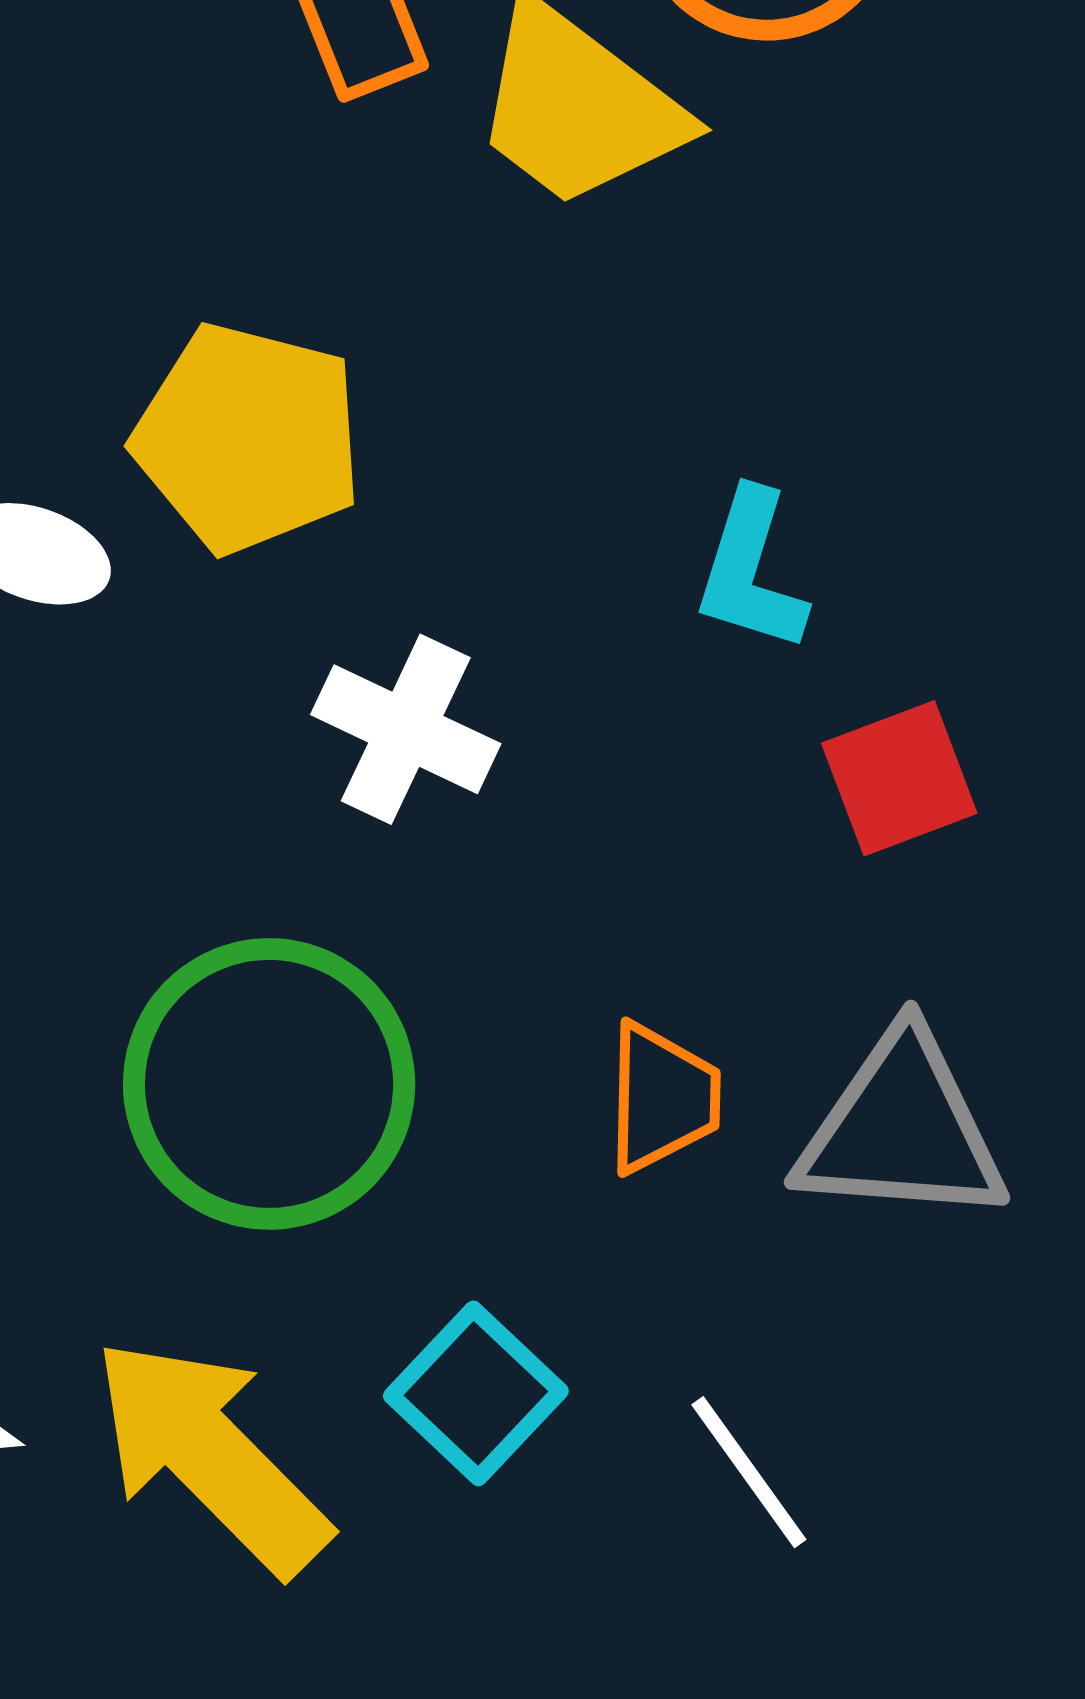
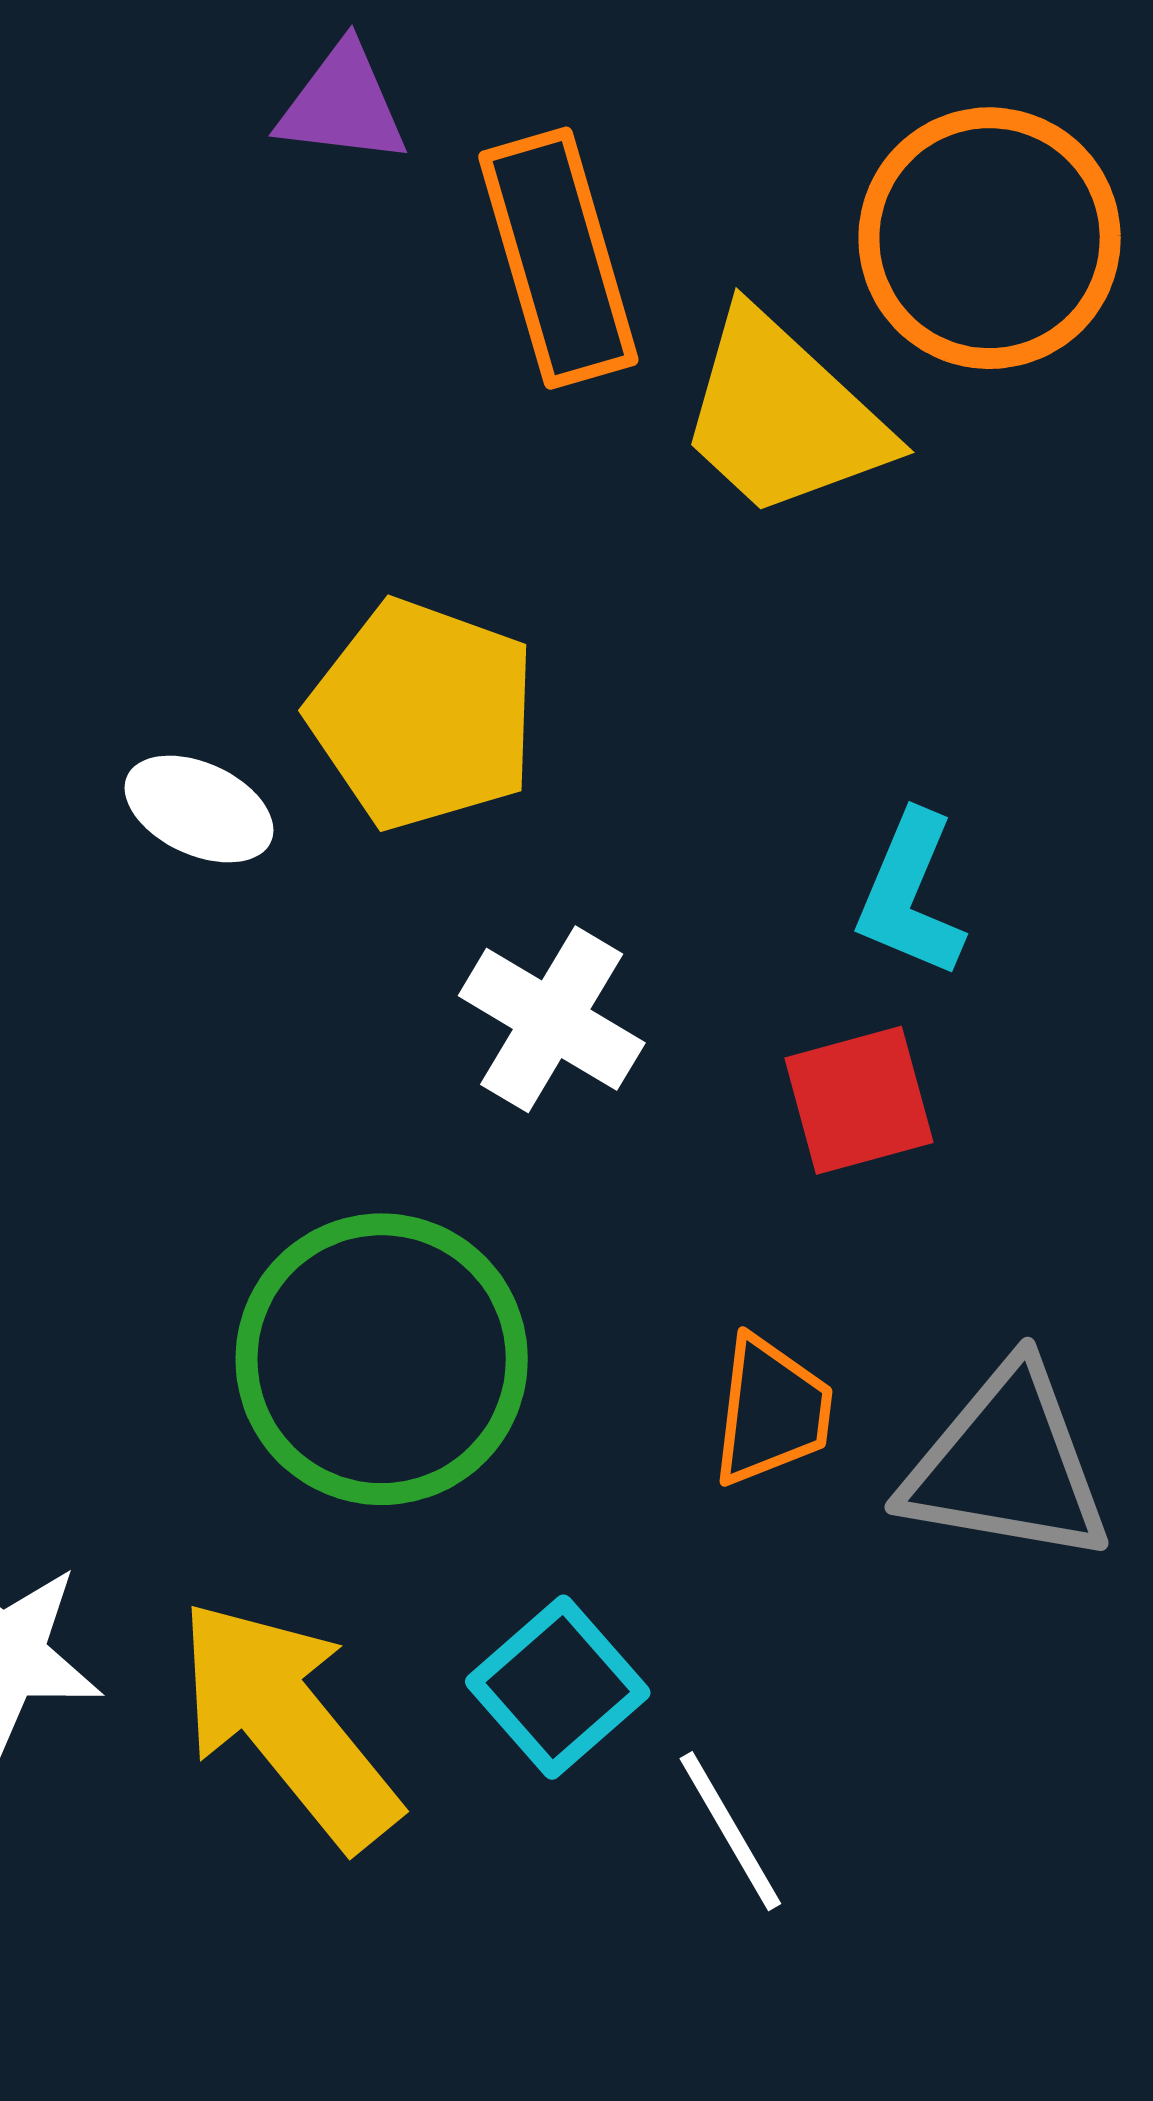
red square: (899, 778) -> (859, 1100), moved
white line: (749, 1472) -> (730, 1831), moved

